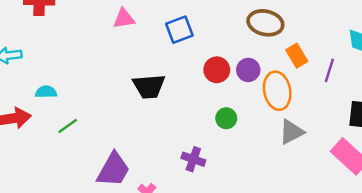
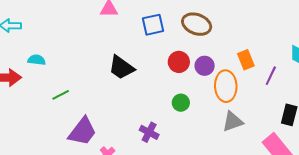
brown ellipse: (265, 23) -> (197, 24), moved
black trapezoid: (149, 86) -> (121, 67), turned 32
green line: (68, 126) -> (61, 95), moved

